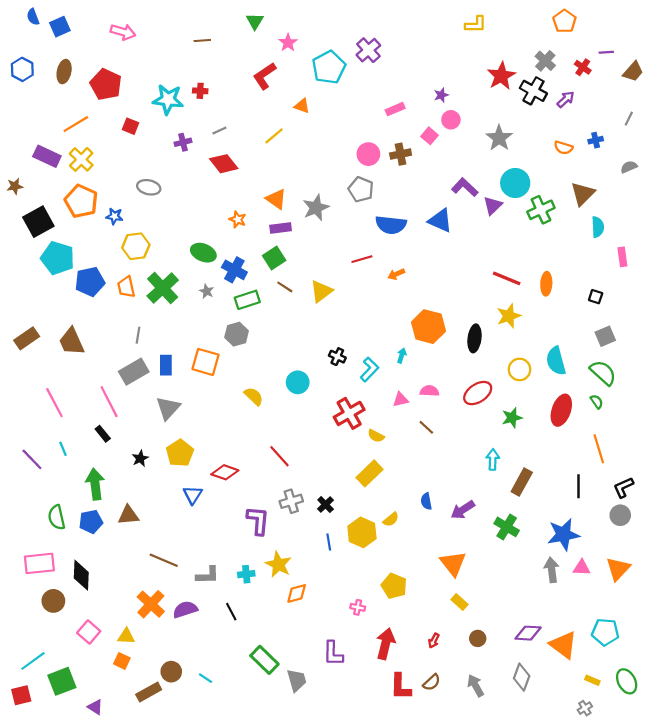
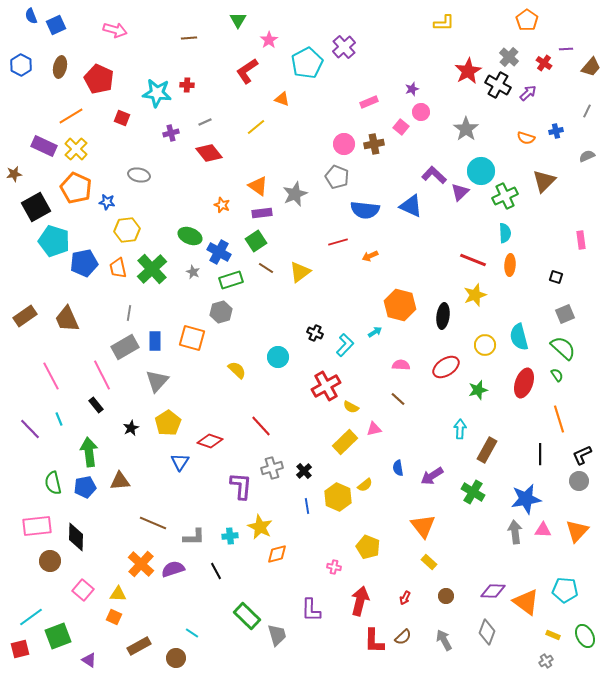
cyan semicircle: (598, 227) -> (505, 233), moved
cyan arrow: (402, 356) -> (375, 332), turned 40
pink triangle: (401, 399) -> (374, 429), moved
brown circle: (171, 672) -> (176, 658), moved

